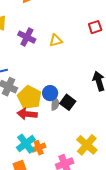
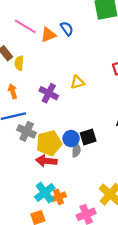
purple cross: (27, 37) -> (49, 93), moved
yellow pentagon: (29, 97) -> (49, 143), turned 30
black square: (68, 102) -> (88, 137), moved, turned 35

